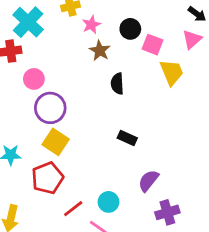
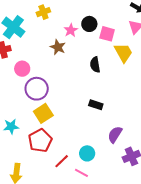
pink star: (91, 25) -> (71, 30), moved
brown star: (100, 51) -> (58, 47), moved
black semicircle: (117, 84) -> (95, 65), moved
yellow square: (56, 142) -> (43, 113), turned 30

